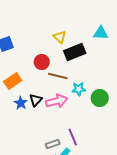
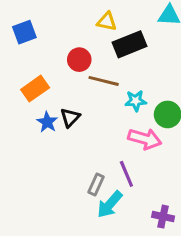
yellow triangle: (60, 37) -> (107, 22), turned -32
pink arrow: (57, 101) -> (145, 139), moved, turned 30
gray rectangle: (53, 144) -> (96, 185), turned -48

